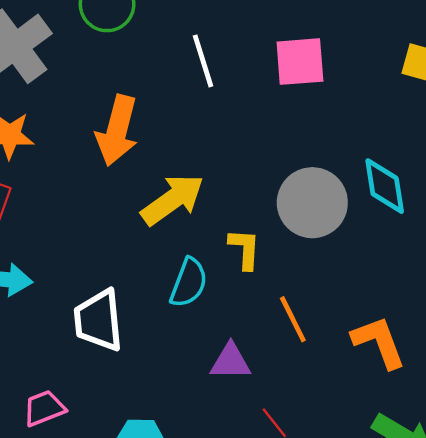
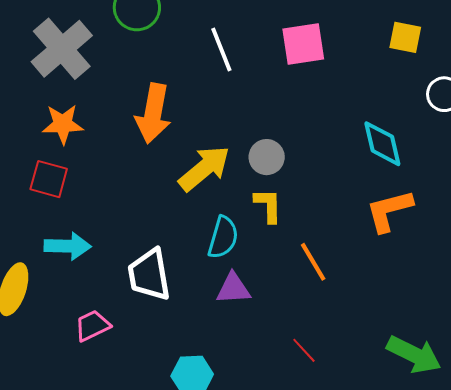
gray circle: (312, 203) -> (267, 157), moved, size x0.6
orange L-shape: (379, 342) -> (389, 211), moved, turned -80
purple triangle: (231, 362) -> (233, 289), moved
pink trapezoid: (44, 408) -> (92, 326), moved

